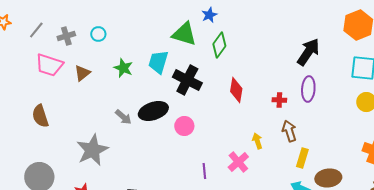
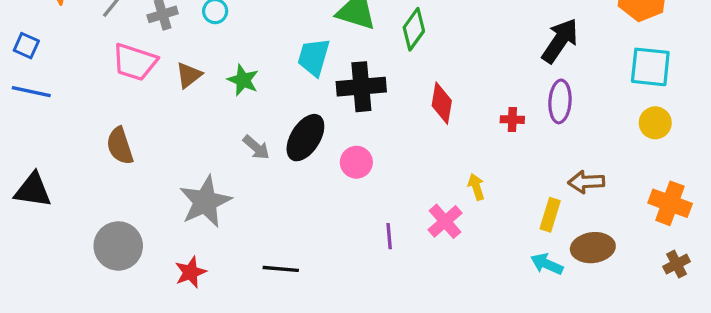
green star: (123, 68) -> (243, 80), moved
black cross: (187, 80) -> (361, 87), turned -32
black ellipse: (153, 111) -> (305, 138), turned -40
brown arrow: (289, 131) -> (586, 182), moved, turned -75

